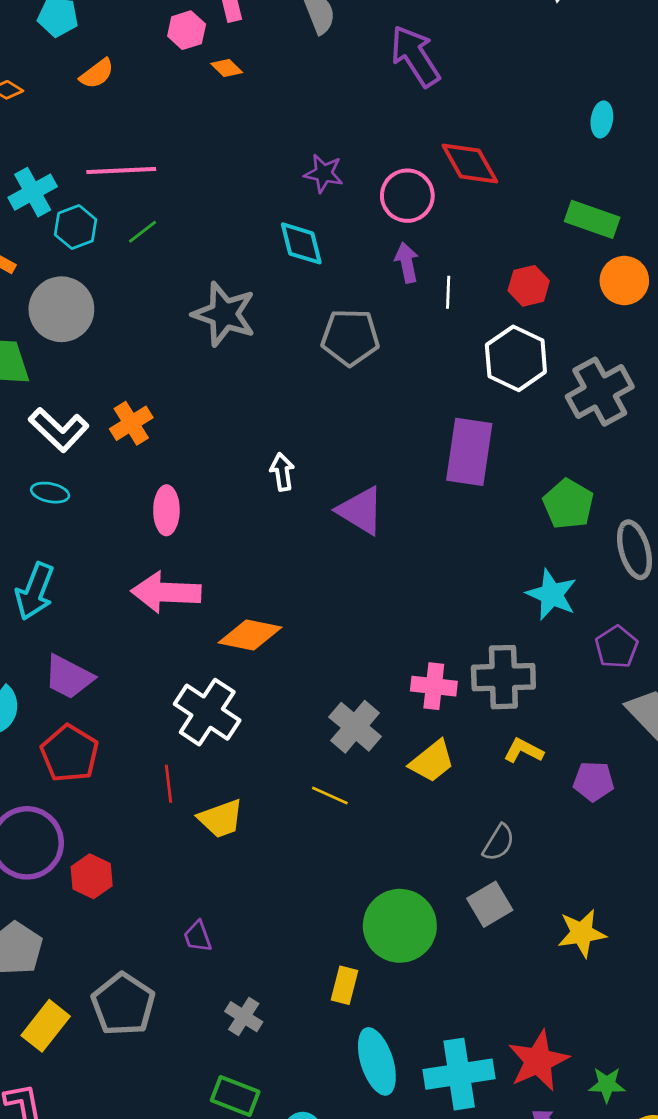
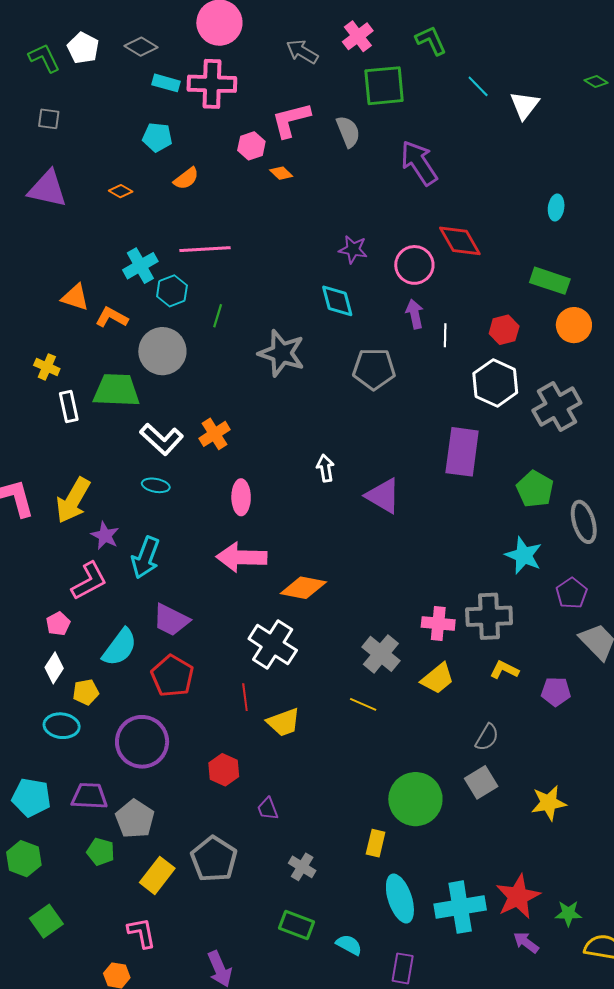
green line: (143, 232) -> (218, 316), moved, turned -35
red hexagon: (92, 876) -> (224, 770), moved

